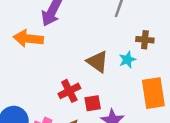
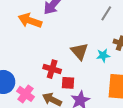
red cross: (69, 91) -> (52, 69), turned 30

